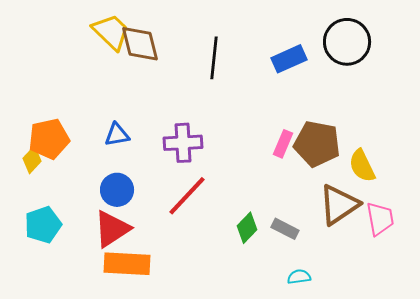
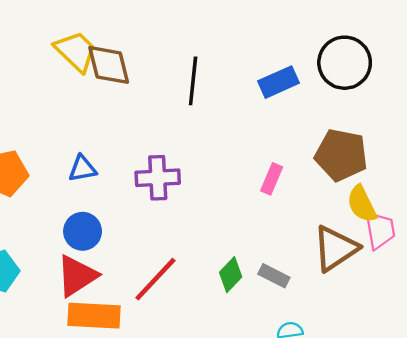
brown pentagon: (317, 144) -> (341, 155), moved
red line: (187, 196) -> (155, 279), moved
pink trapezoid: (380, 219) -> (380, 230), moved

